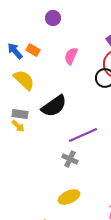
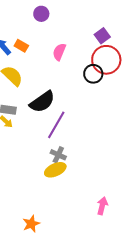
purple line: (83, 135) -> (56, 125), moved, turned -36
yellow ellipse: (69, 197) -> (55, 170), moved

